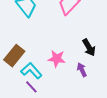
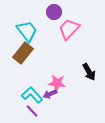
brown rectangle: (14, 56) -> (23, 53), moved
purple arrow: (82, 70) -> (50, 94), moved, turned -88

